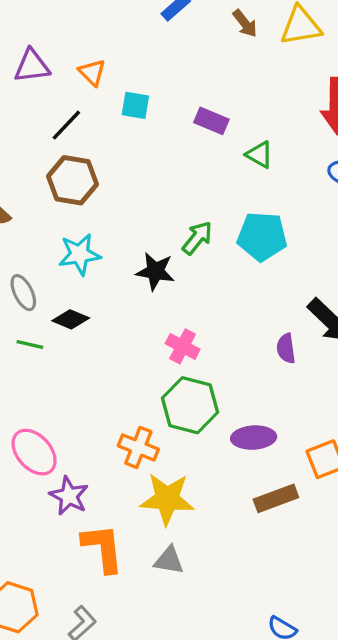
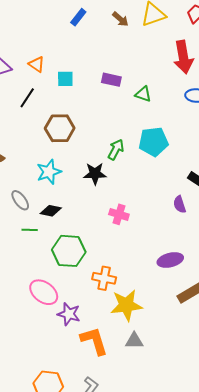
brown hexagon: (72, 180) -> (60, 128), moved
green hexagon: (190, 405) -> (69, 251), moved

